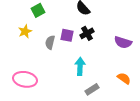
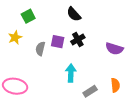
orange semicircle: (124, 78) -> (115, 85), turned 48
gray rectangle: (92, 89) -> (90, 91), moved

